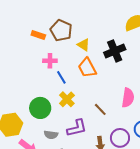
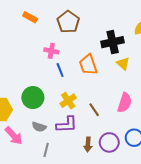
orange rectangle: (38, 35) -> (30, 17), moved
yellow triangle: (84, 45) -> (123, 64), moved
black cross: (115, 51) -> (113, 42), moved
yellow cross: (67, 99) -> (68, 101), moved

